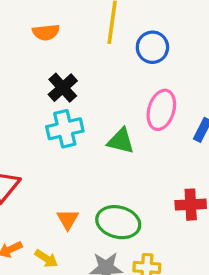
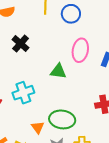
cyan cross: (65, 129) -> (23, 93), moved
orange triangle: (68, 219) -> (38, 127), moved

